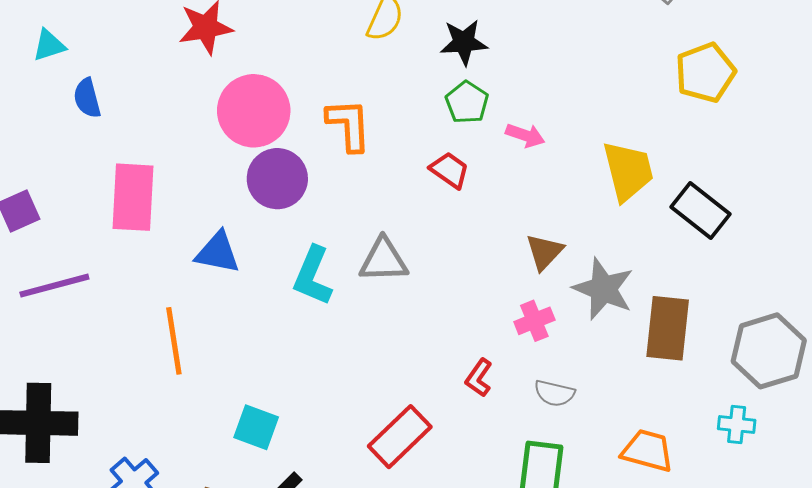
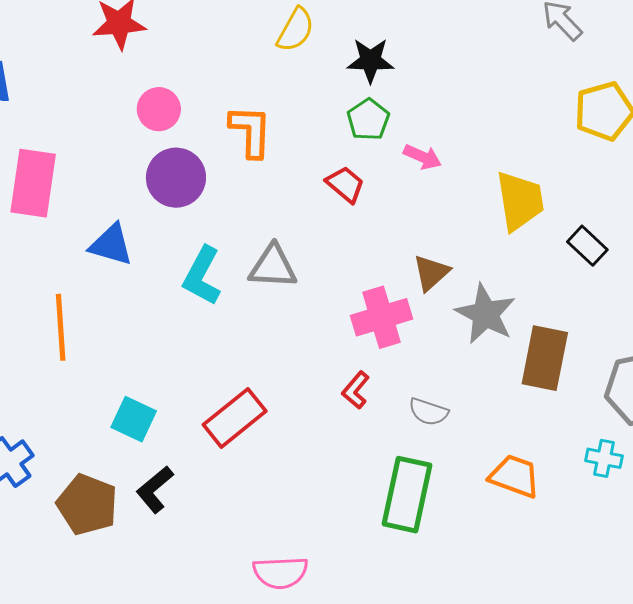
pink circle: (254, 111) -> (159, 109), size x0.6
black rectangle: (700, 210) -> (587, 246), size x0.7
pink cross: (534, 321) -> (381, 317), moved, size x1.5
red rectangle: (400, 437) -> (235, 418), moved

